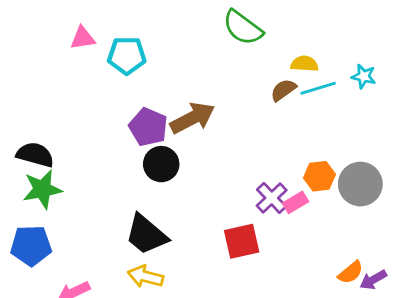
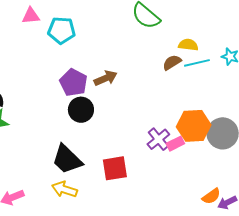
brown arrow: (193, 118) -> (106, 78), size x0.7
orange hexagon: (319, 176) -> (194, 126), size x1.5
red square: (242, 241) -> (115, 168), moved

